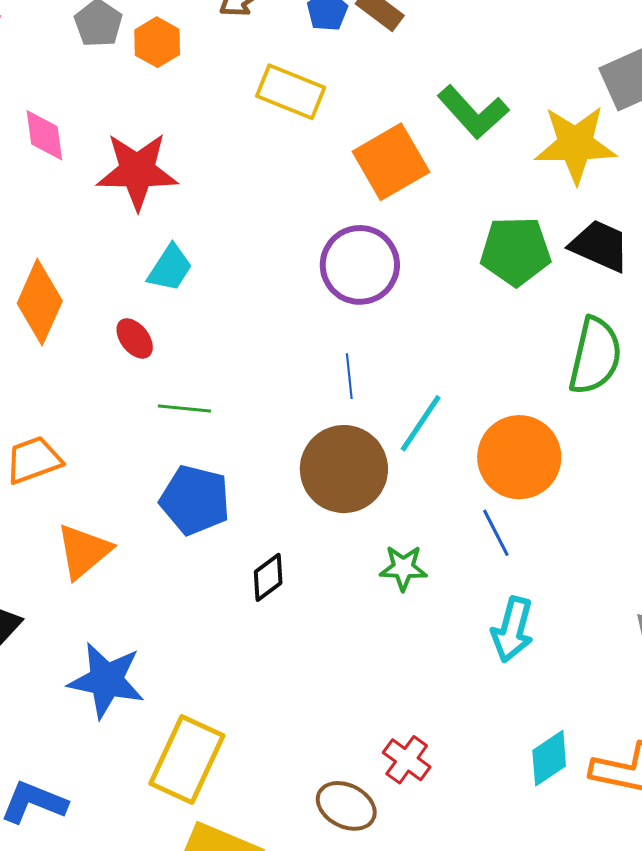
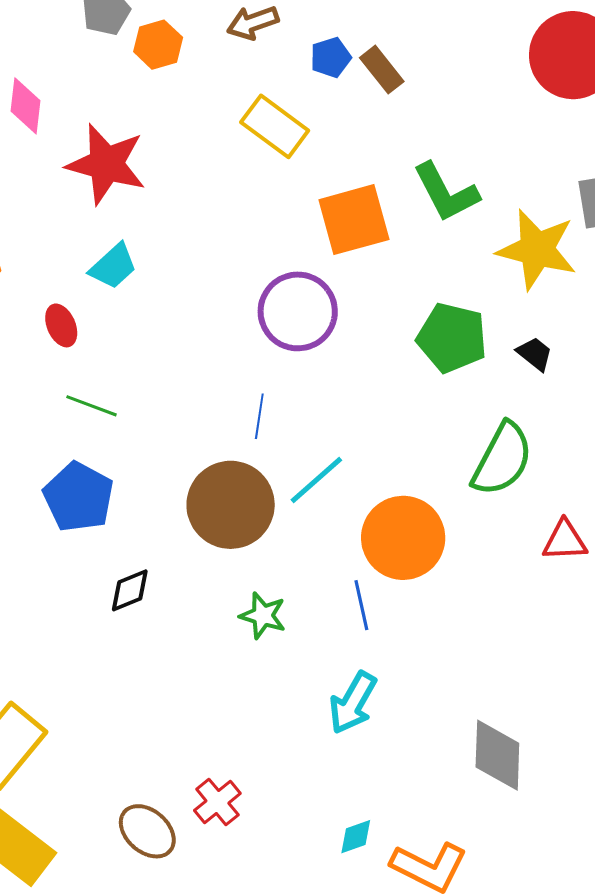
black trapezoid: (600, 246) -> (535, 354), size x0.6
cyan diamond: (549, 758) -> (356, 837), size x0.7

